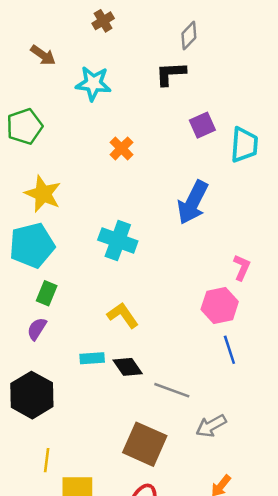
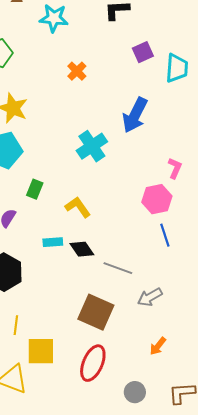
cyan cross: (118, 240) -> (92, 146), moved, turned 36
green rectangle: (47, 293) -> (35, 189), moved

